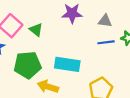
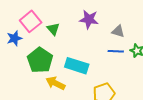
green pentagon: (28, 65) -> (40, 60), turned 30

